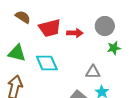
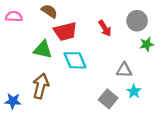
red trapezoid: (50, 28) -> (65, 31), moved
red arrow: (75, 33) -> (105, 28), turned 56

